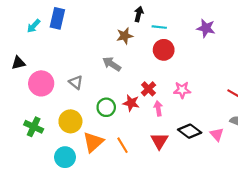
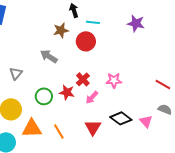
black arrow: (139, 14) -> (74, 10), turned -32
red circle: (164, 50) -> (86, 41), moved
gray triangle: (76, 82) -> (16, 73), turned 32
pink arrow: (158, 108) -> (92, 97), turned -128
orange triangle: (93, 142) -> (32, 128), turned 40

